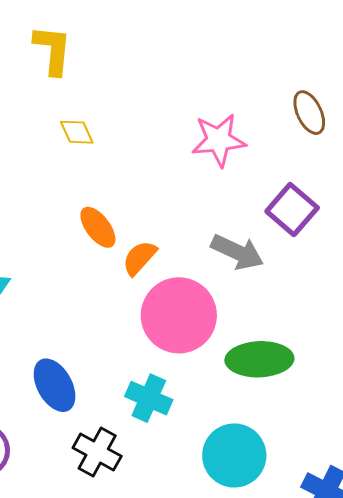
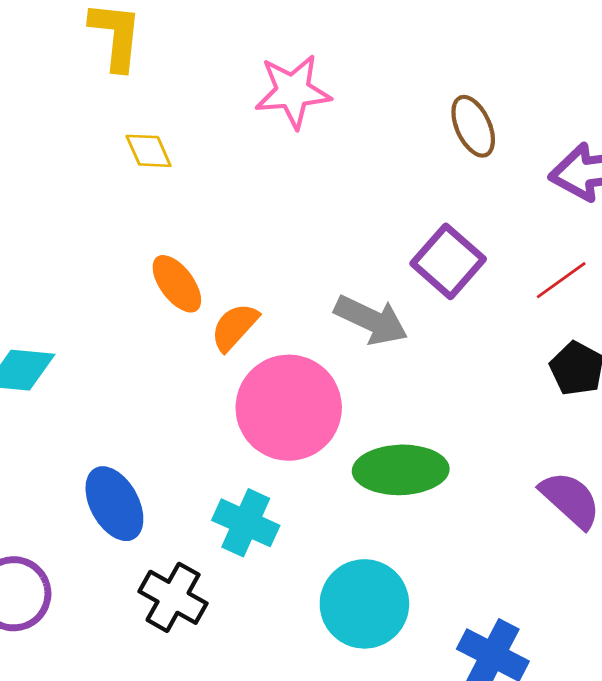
pink star: (219, 140) -> (293, 91), moved

